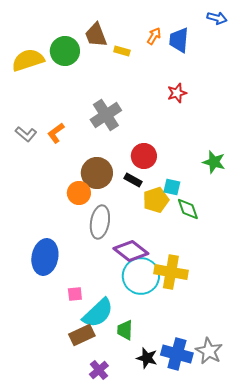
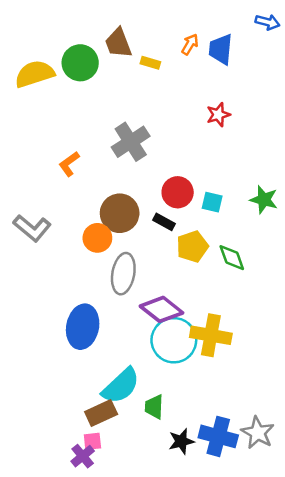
gray L-shape: (26, 134) -> (32, 228), moved, size x1.4
cyan square: (172, 187) -> (212, 202), moved
blue ellipse: (45, 257) -> (83, 327), moved
pink square: (75, 294) -> (92, 441), moved
black star: (147, 358) -> (181, 441), turned -30
purple cross: (99, 370) -> (83, 456), moved

